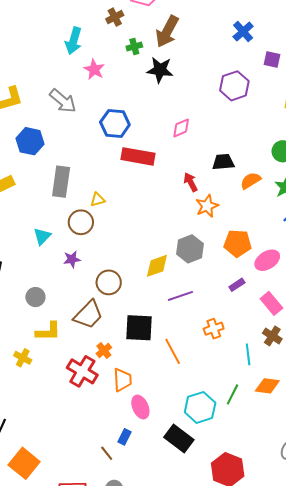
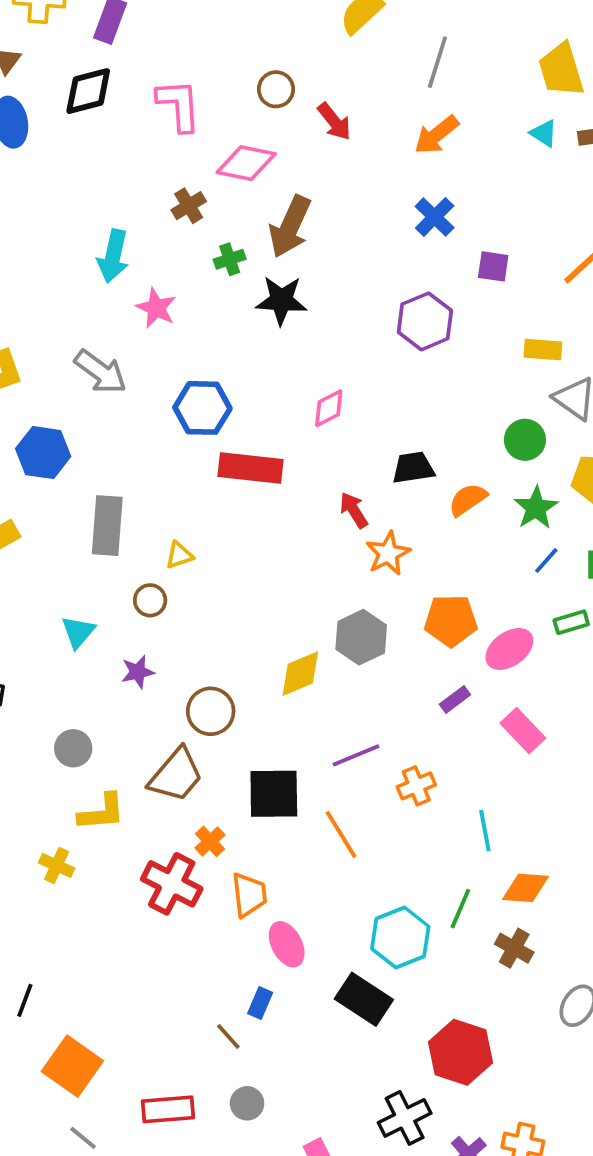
brown circle: (81, 222) -> (150, 600), size x0.7
purple line: (180, 296) -> (356, 755), moved
brown cross: (272, 336) -> (514, 948), moved

